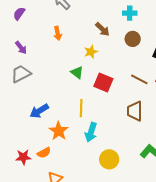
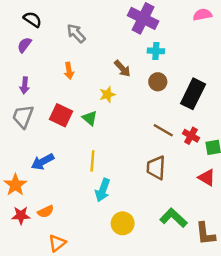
purple arrow: (21, 48) -> (25, 85), turned 40
gray trapezoid: (21, 74) -> (23, 116), turned -45
red square: (103, 83) -> (61, 115), moved
orange star: (59, 131) -> (15, 185), moved

